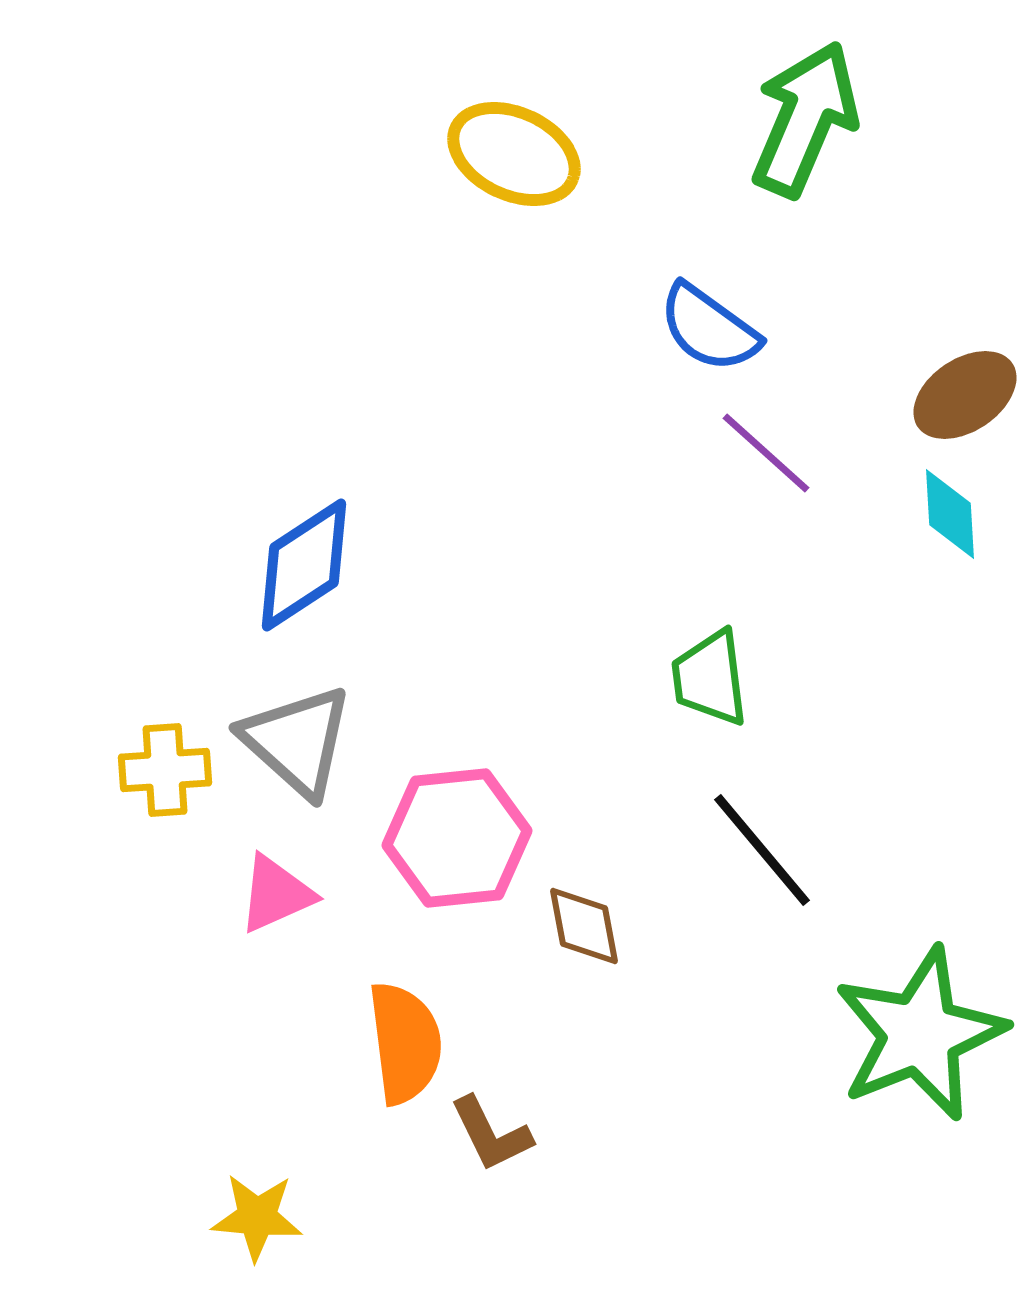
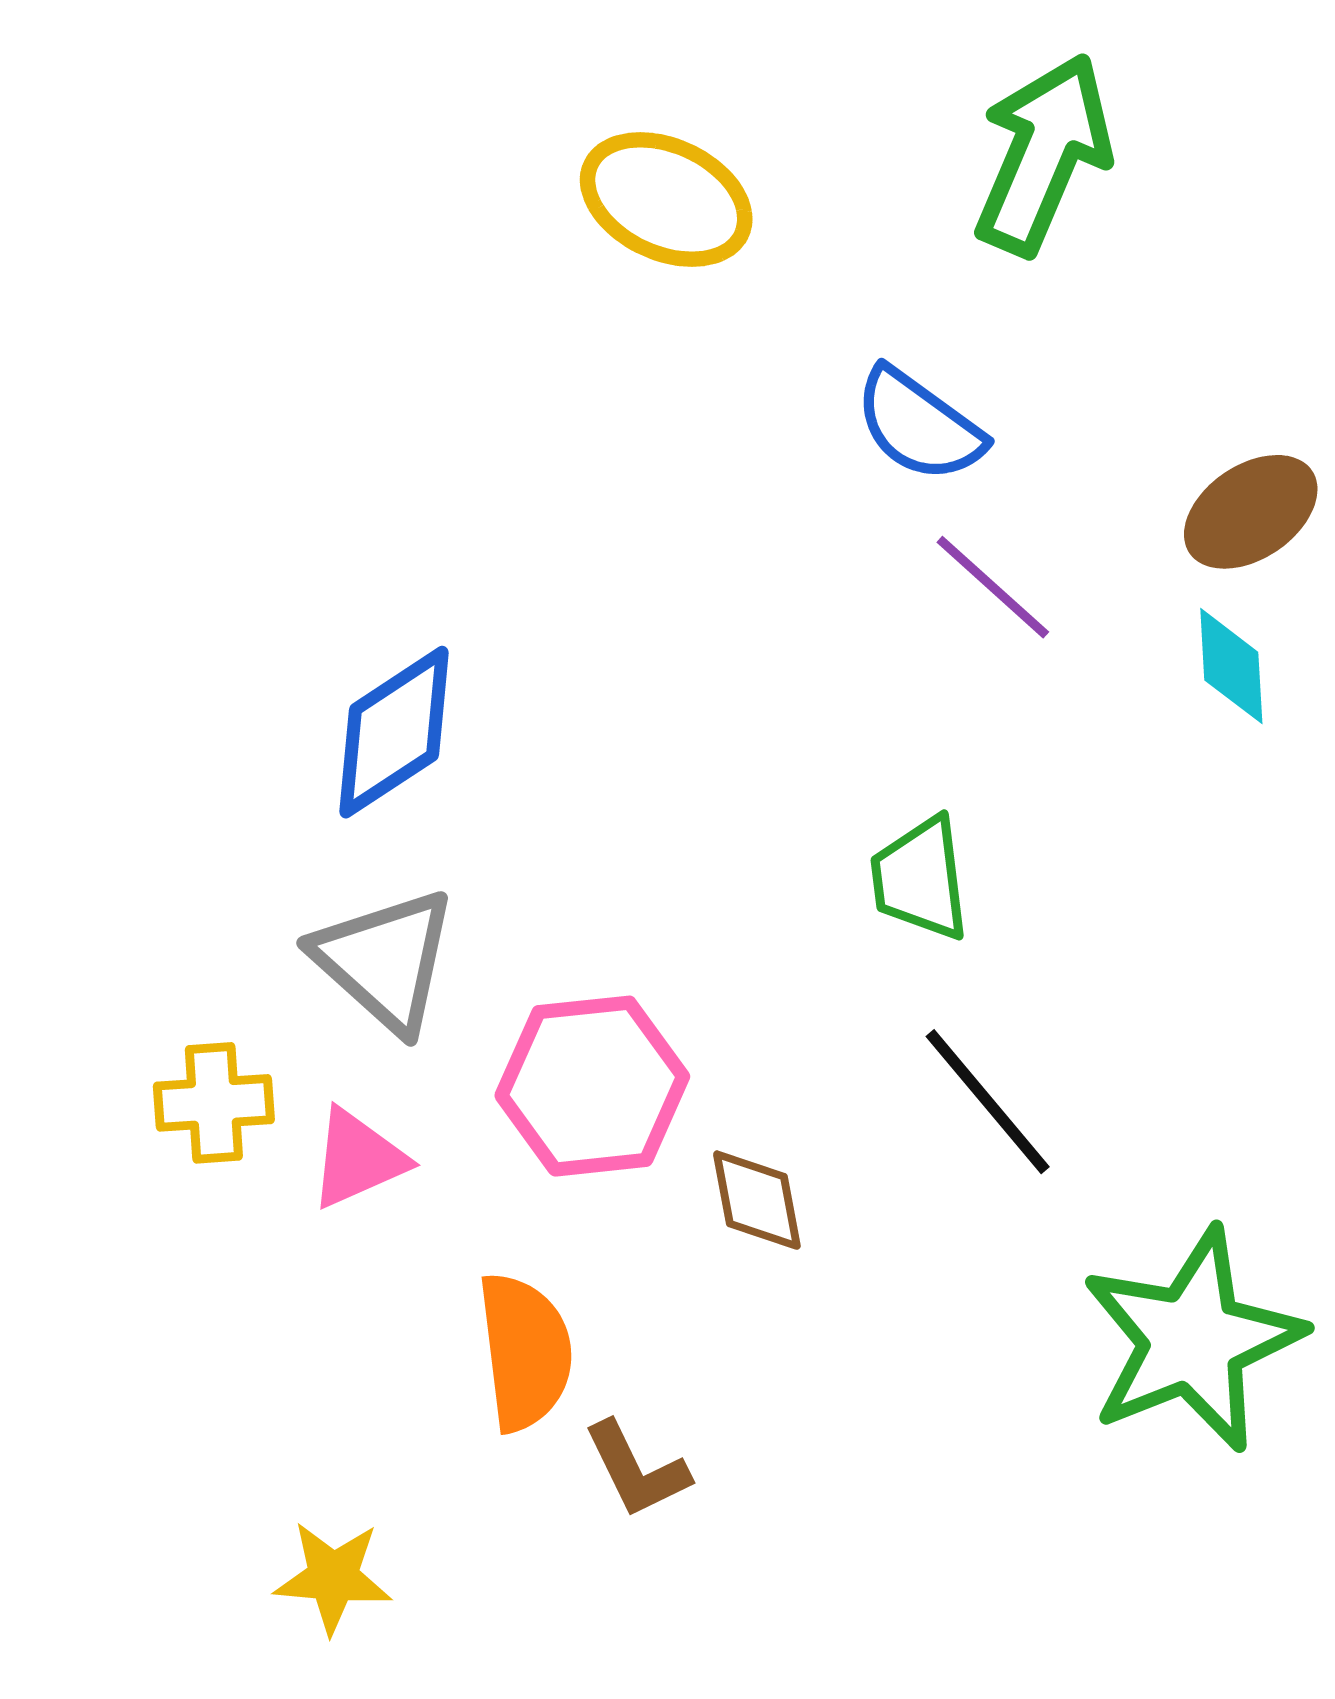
yellow cross: (165, 770) -> (214, 1103), moved

